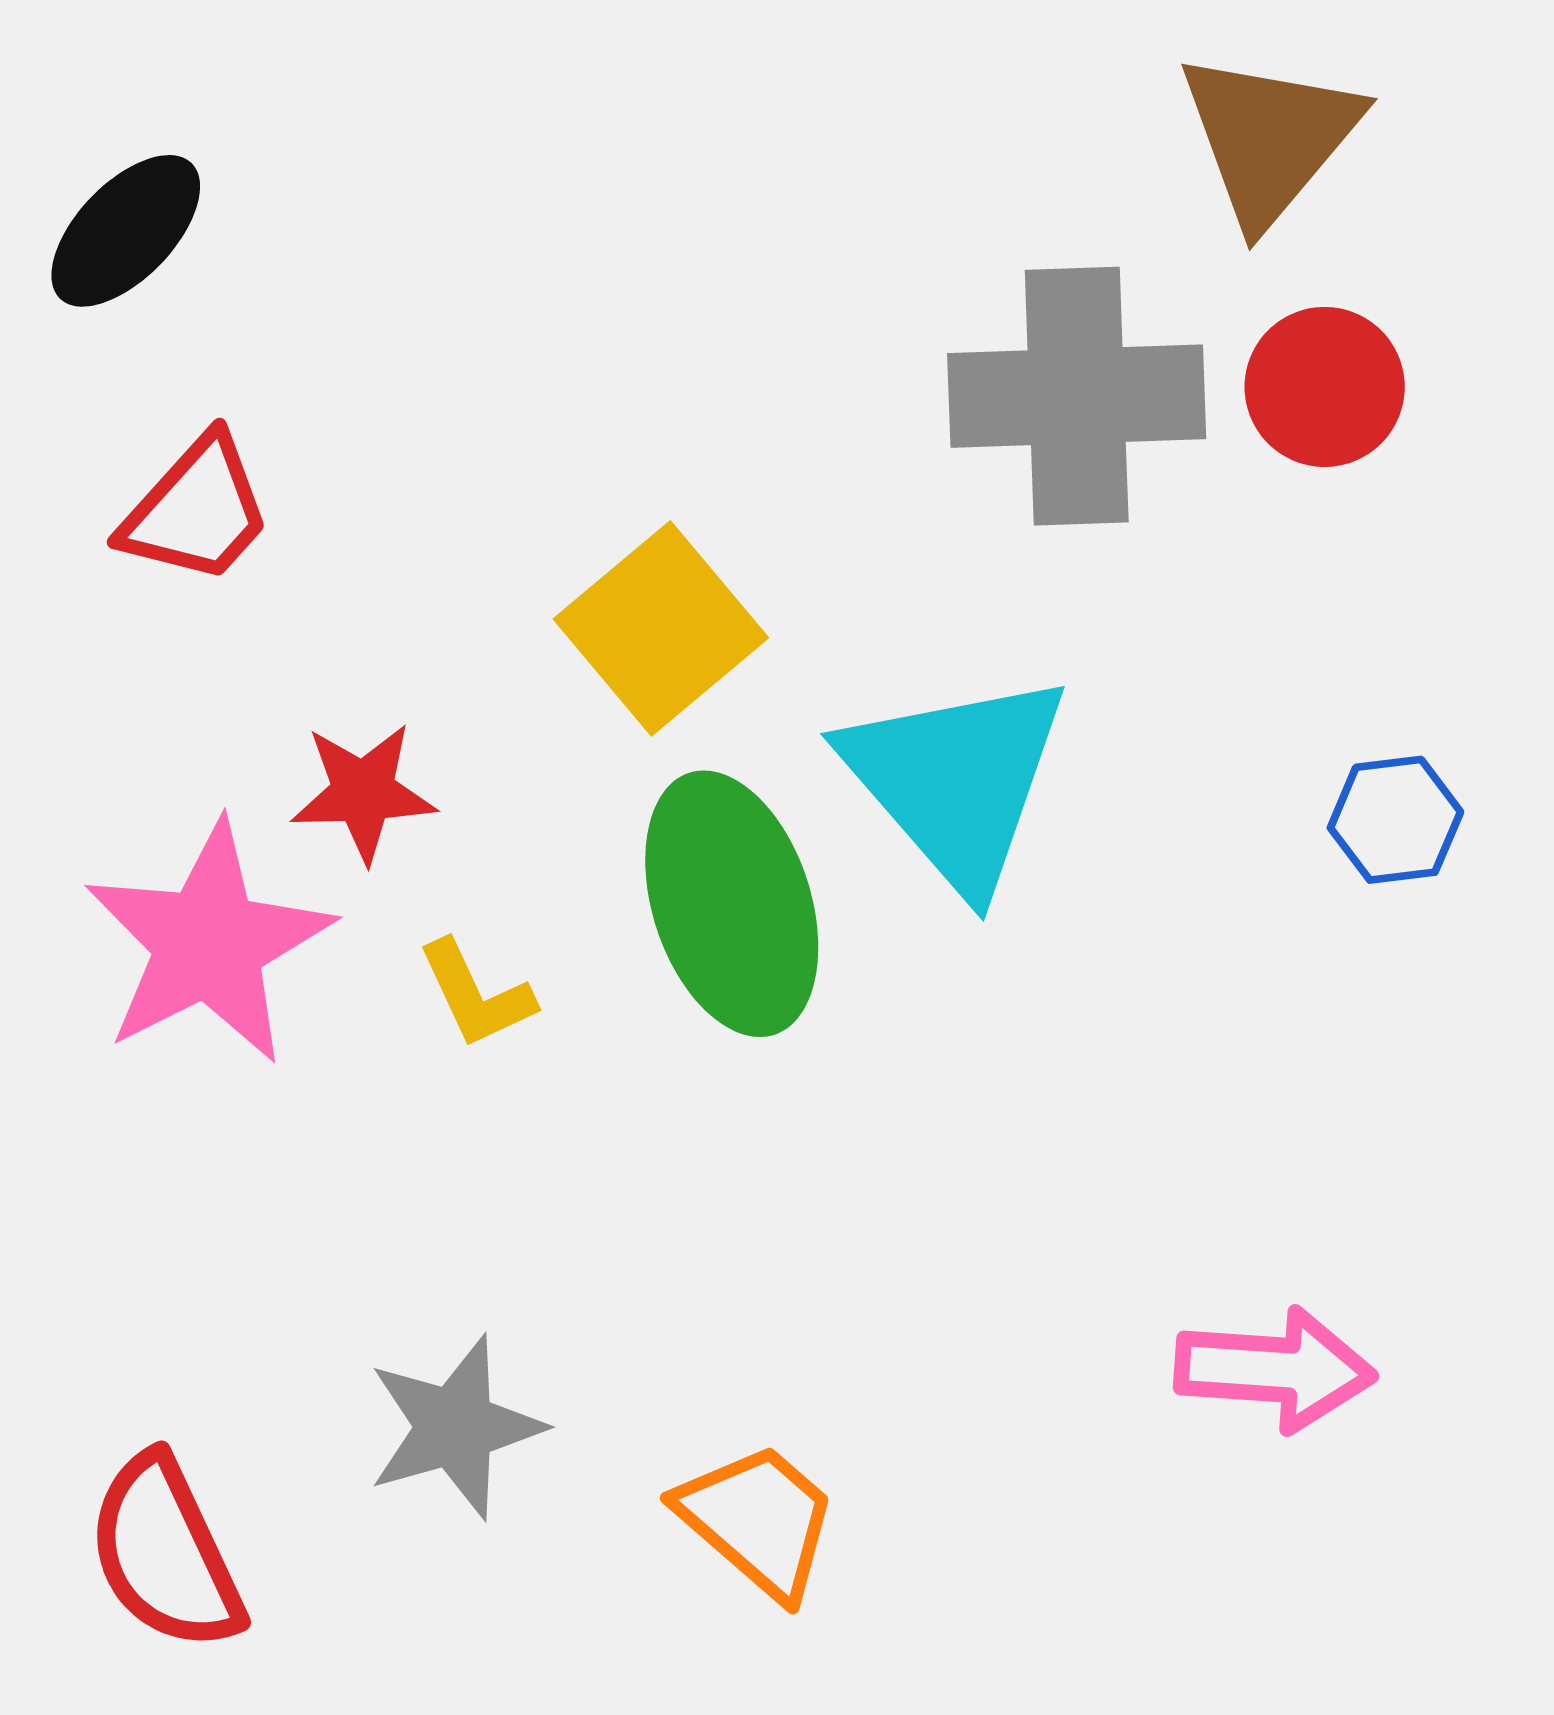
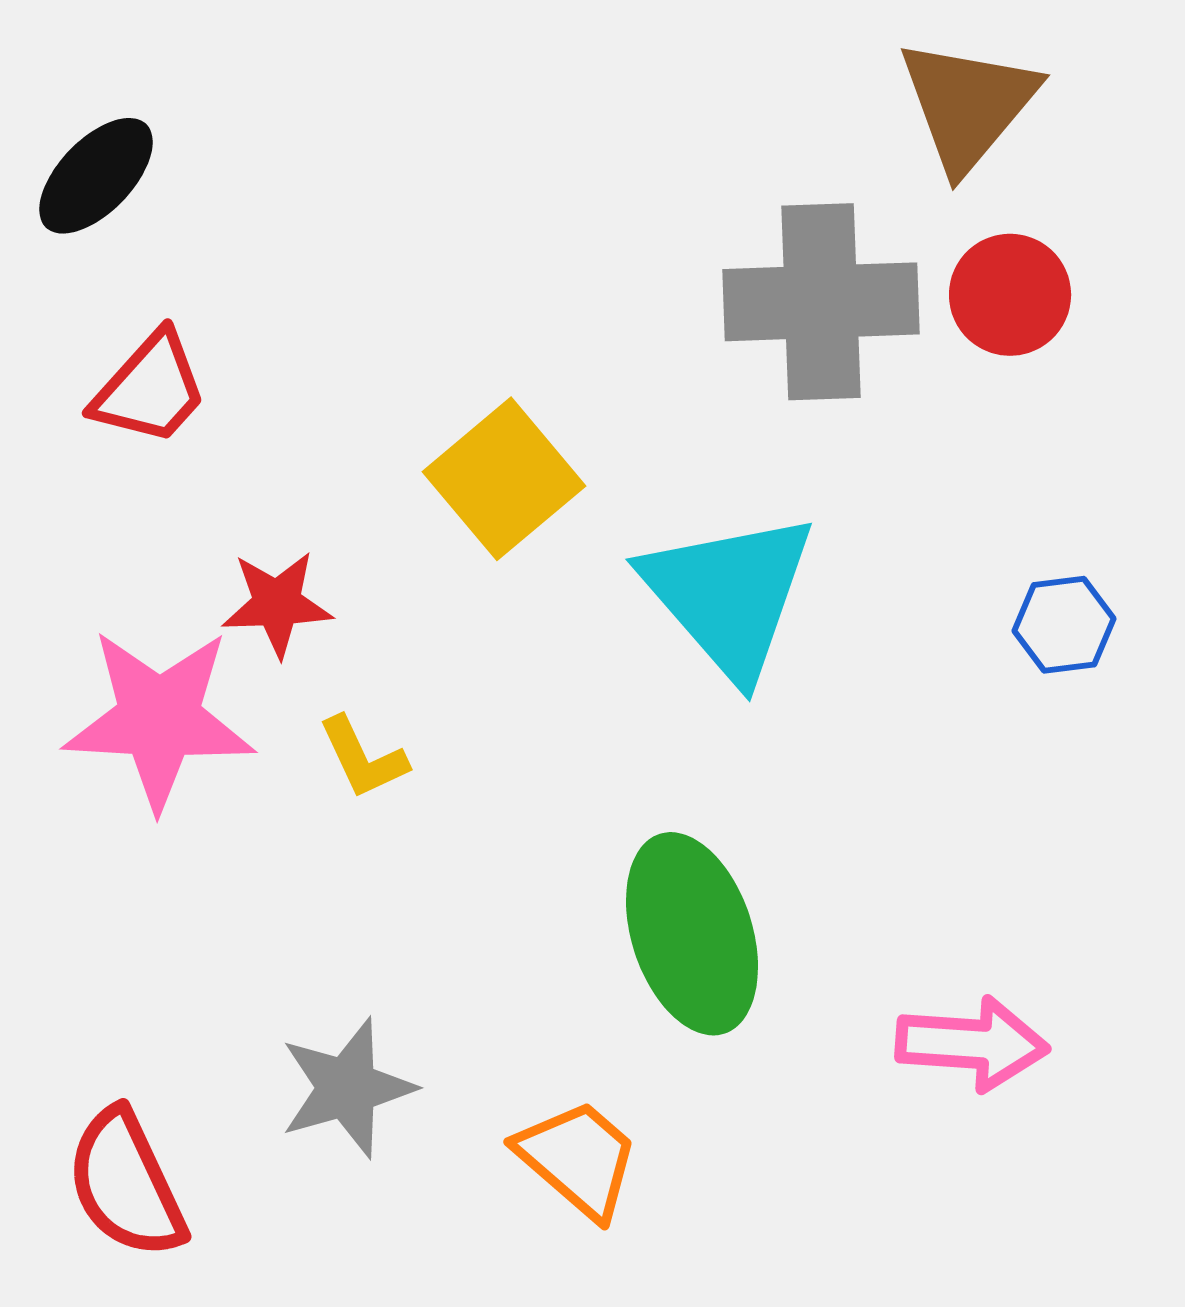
green ellipse: (732, 904) -> (692, 934), moved
pink star: (208, 943) -> (159, 719), turned 30

